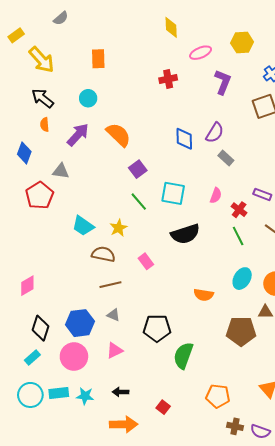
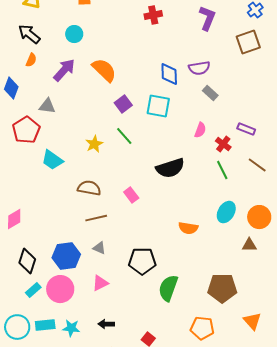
orange semicircle: (45, 125) -> (31, 60), turned -152
purple semicircle: (215, 133) -> (199, 68), turned 50
cyan square: (173, 193) -> (158, 106), moved
cyan trapezoid: (83, 226) -> (52, 160), moved
yellow star: (118, 228) -> (94, 144), moved
brown pentagon: (241, 331) -> (222, 288), moved
cyan rectangle: (32, 358) -> (33, 290), moved

